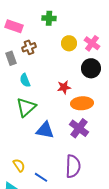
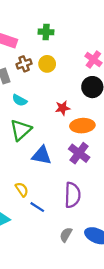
yellow circle: (69, 43) -> (47, 64), moved
cyan semicircle: (25, 80) -> (20, 100), turned -40
yellow semicircle: (19, 165) -> (22, 189), moved

